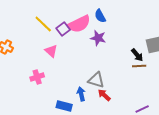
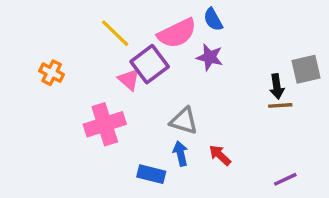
purple square: (63, 29) -> (150, 64), moved, size x1.5
black arrow: (137, 55) -> (277, 86), turned 32
pink cross: (37, 77) -> (105, 124), size x1.6
gray triangle: (96, 80) -> (184, 121), moved

